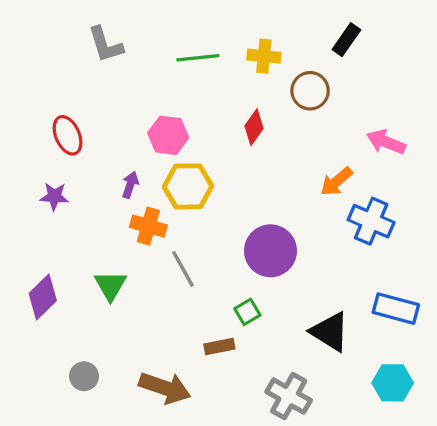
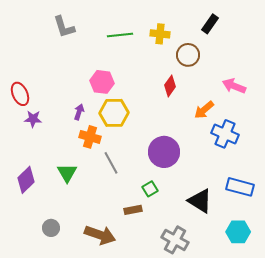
red diamond: (254, 127) -> (170, 86), moved
red ellipse: (68, 135) -> (20, 94), moved

